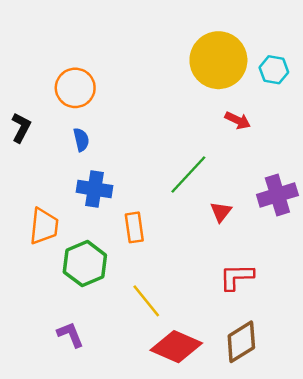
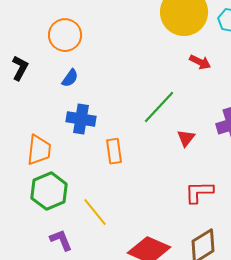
blue semicircle: (81, 140) -> (70, 78), turned 48
green hexagon: (85, 264) -> (49, 191), moved
yellow line: (146, 301) -> (95, 212), moved

